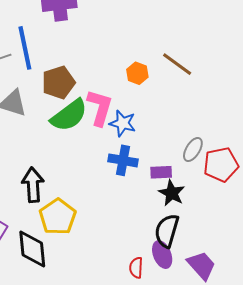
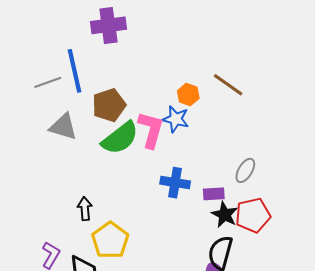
blue star: (123, 123) -> (176, 119), moved
red pentagon: (221, 165) -> (253, 215), moved
black arrow: (33, 185) -> (85, 209), size x0.7

